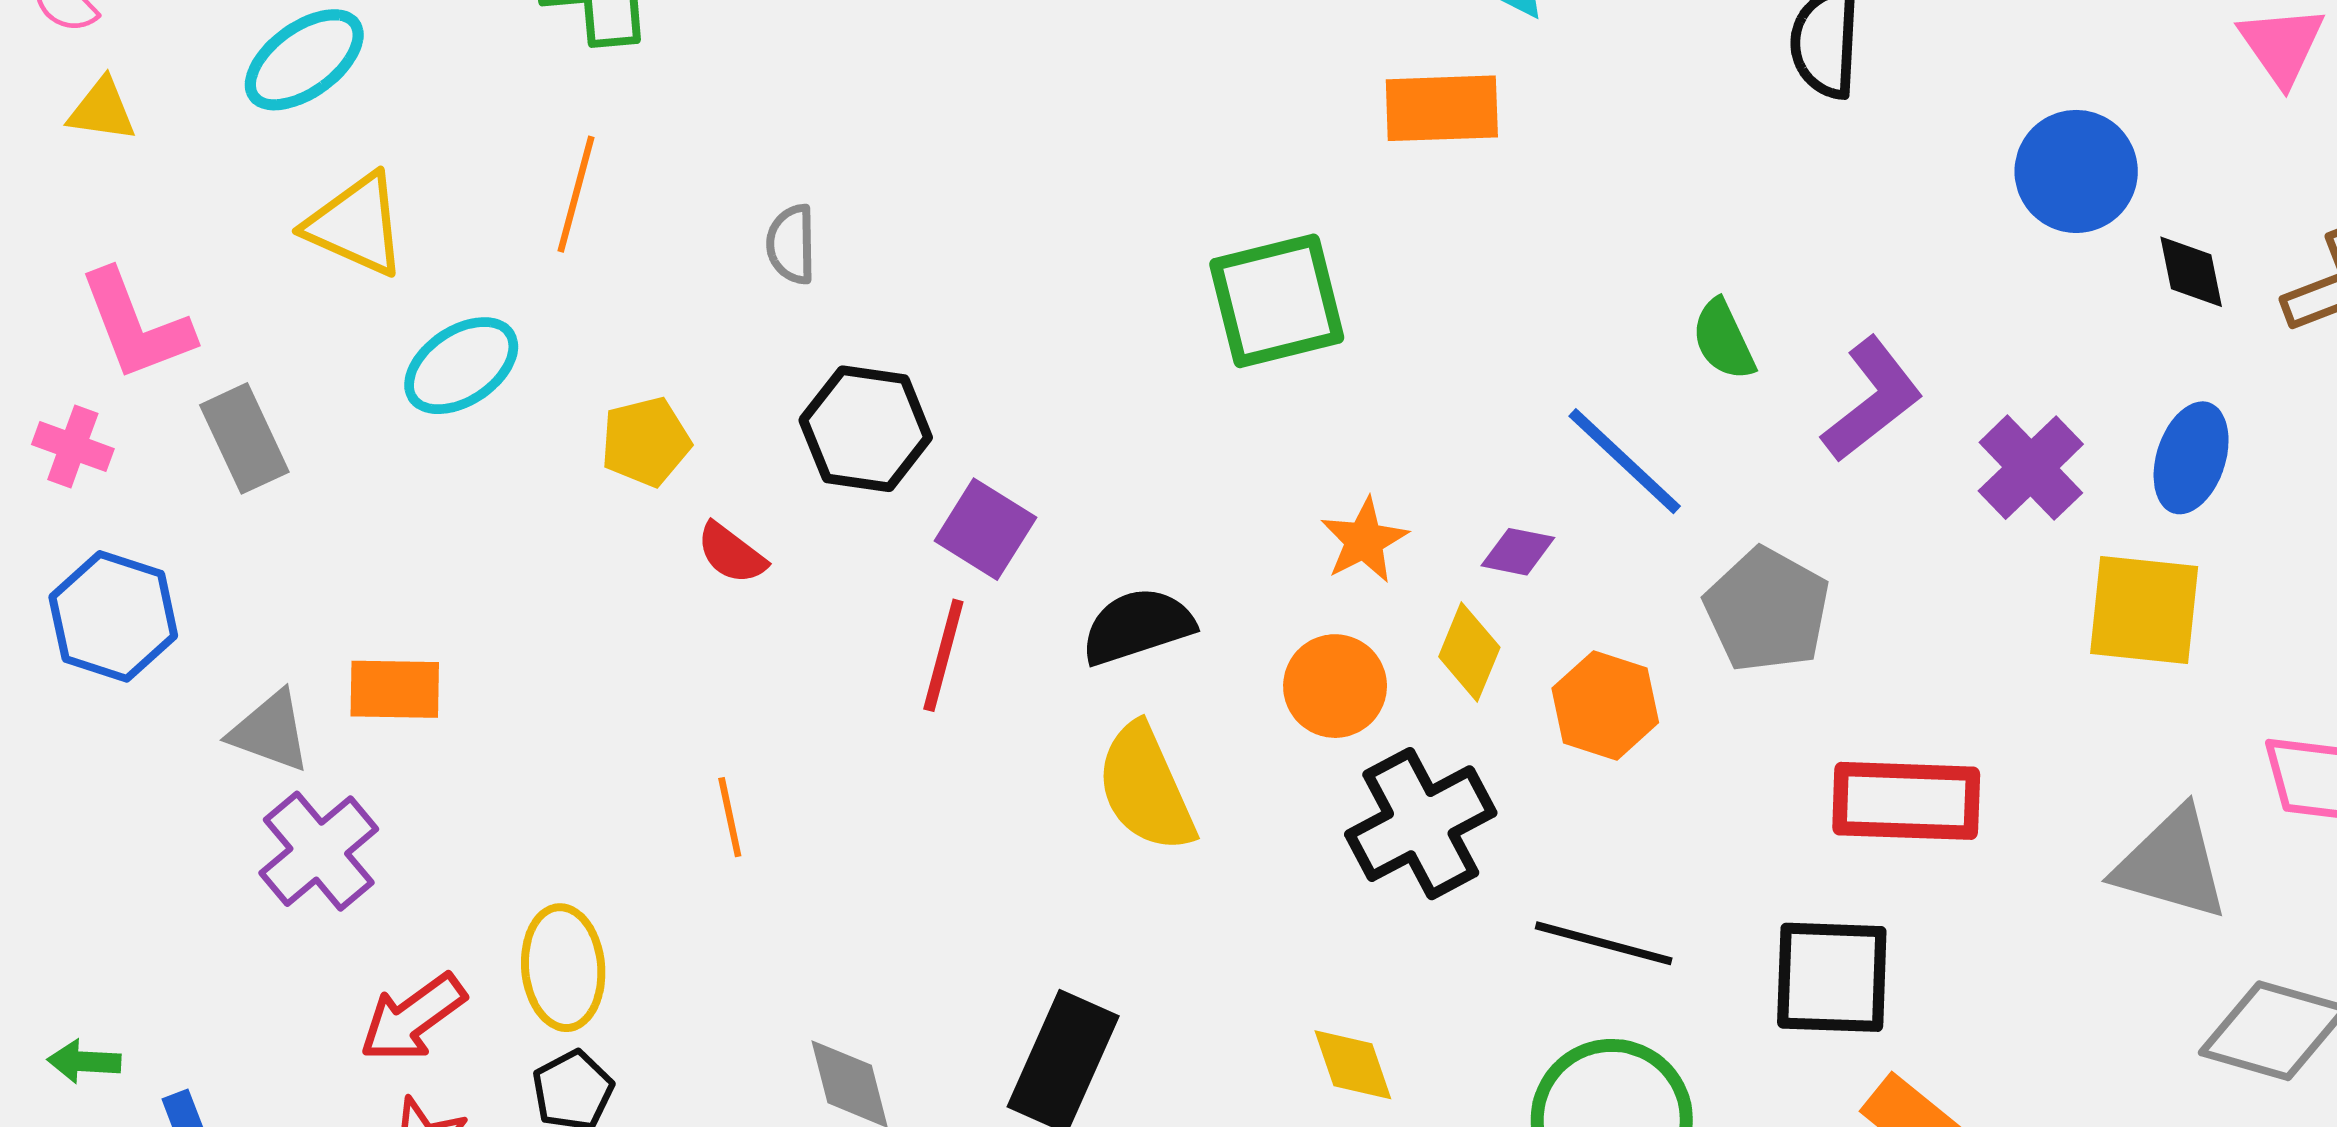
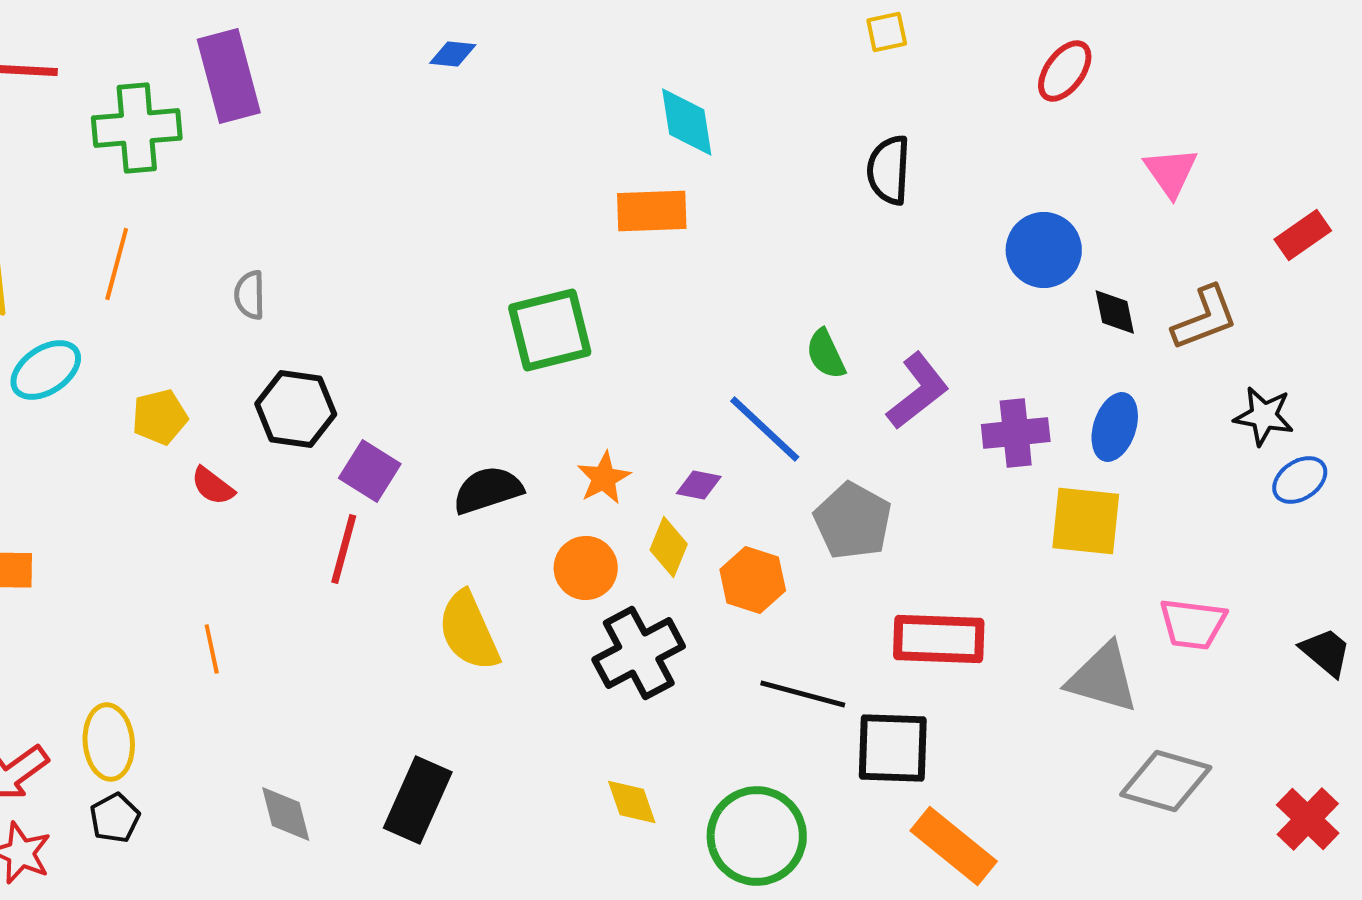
purple cross: (2031, 468) -> (1016, 433), turned 38
black semicircle: (1138, 626) -> (488, 490), moved
black line: (1604, 943) -> (803, 694), moved
yellow diamond: (1353, 1065) -> (632, 802), moved

